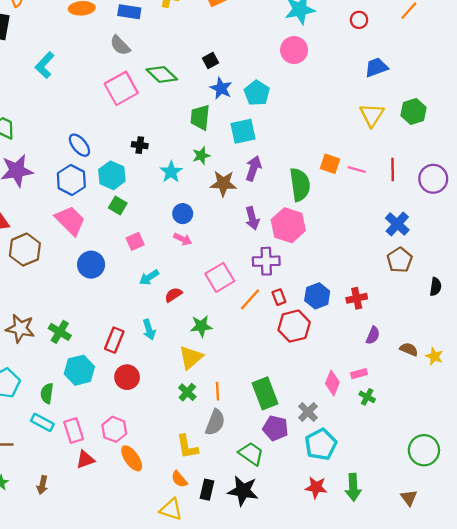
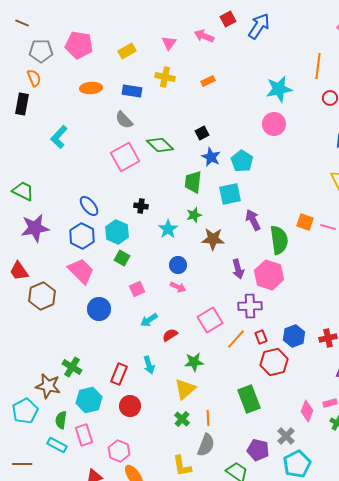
purple arrow: (253, 168) -> (253, 220), moved, turned -45
brown star: (20, 328) -> (48, 386), moved
green rectangle: (265, 393) -> (249, 399), moved
pink rectangle: (74, 430) -> (84, 435), moved

